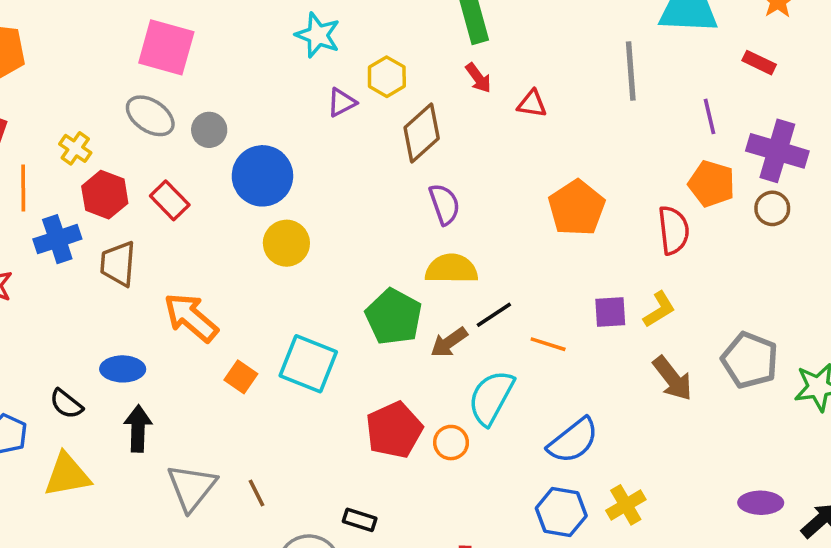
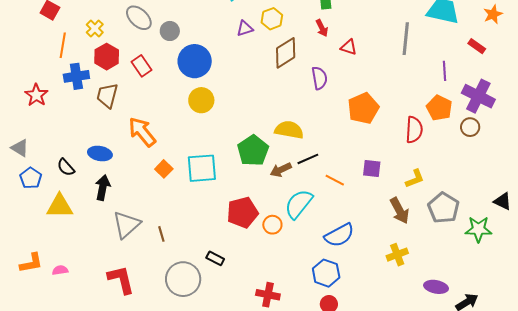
purple semicircle: (444, 204) -> (319, 78), moved
yellow L-shape: (659, 309) -> (415, 179), moved
cyan square: (308, 364) -> (202, 168), turned -36
yellow cross: (626, 505) -> (397, 255), moved

